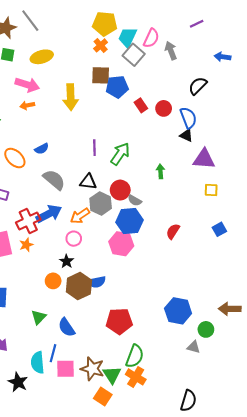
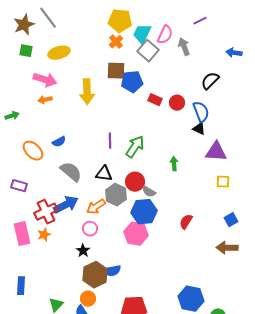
purple line: (197, 24) -> (200, 21), moved
red rectangle: (141, 105) -> (155, 100), turned -32
orange circle: (53, 281) -> (88, 299), moved
brown arrow: (230, 309) -> (227, 248), moved

